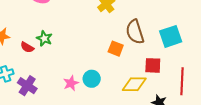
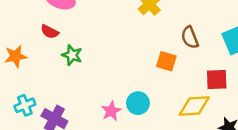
brown semicircle: (135, 32) -> (190, 37), size x0.7
red semicircle: (27, 47) -> (50, 32), moved

